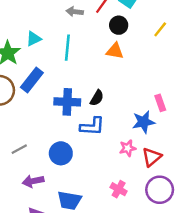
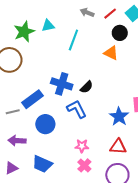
blue rectangle: (32, 80) -> (32, 99), moved
blue star: (143, 122) -> (119, 117), turned 30
blue L-shape: (92, 126) -> (77, 109), turned -135
pink star: (128, 148) -> (82, 146), moved
red triangle: (152, 157) -> (118, 147), turned 30

